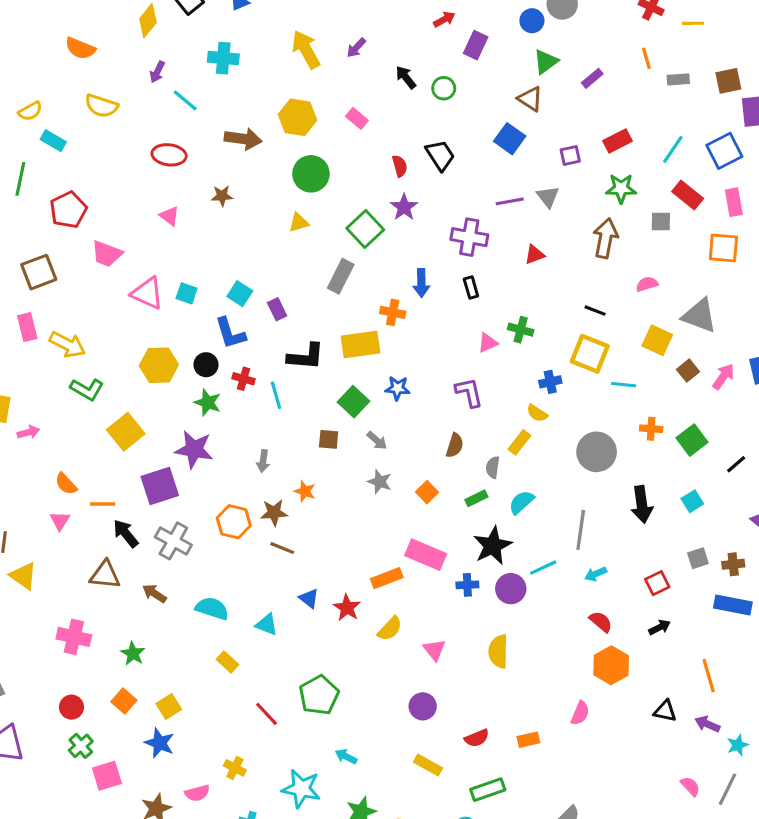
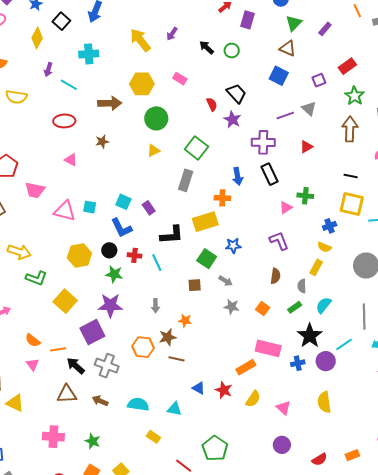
green star: (621, 188) -> (355, 96), turned -30
purple star: (404, 207) -> (232, 120), moved
black rectangle: (471, 288) -> (269, 174), size x1.5

